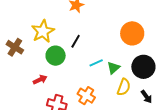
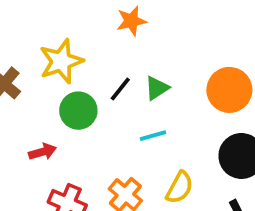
green triangle: (113, 68) -> (157, 88), moved
yellow semicircle: (124, 87) -> (180, 187), moved

